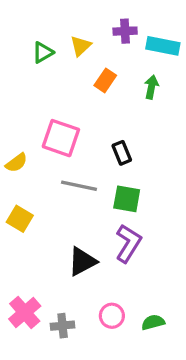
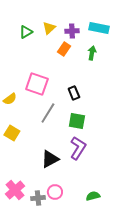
purple cross: (125, 31) -> (72, 31), moved
gray line: (79, 186) -> (48, 113), turned -70
pink circle: (112, 316) -> (55, 192), moved

